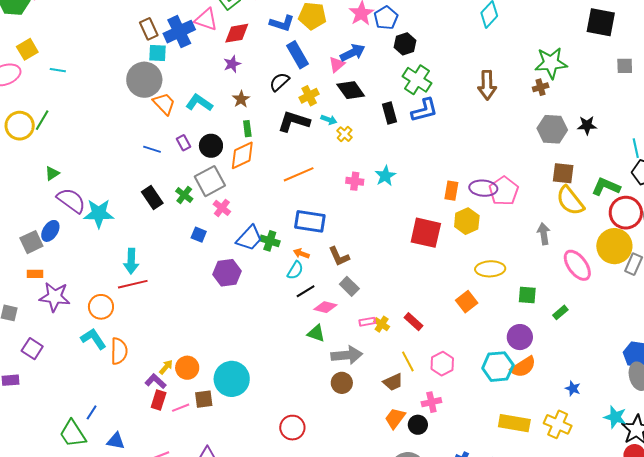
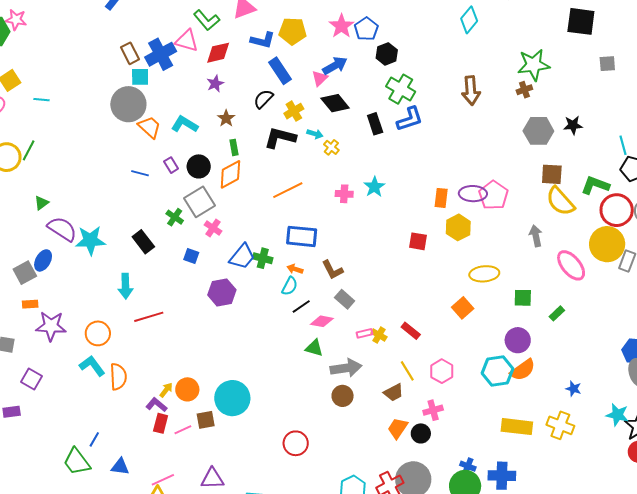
black rectangle: (152, 198) -> (143, 242), moved
red square: (426, 233) -> (418, 241), size x0.6
red line: (133, 284) -> (149, 317), moved

